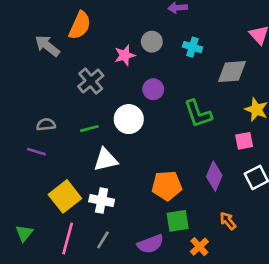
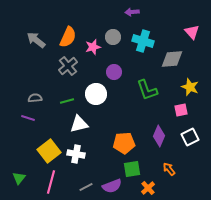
orange semicircle: (80, 25) -> (68, 37), moved
cyan cross: (193, 47) -> (143, 41), size x1.5
gray line: (103, 240) -> (86, 187), moved, turned 32

